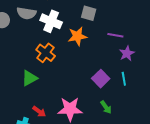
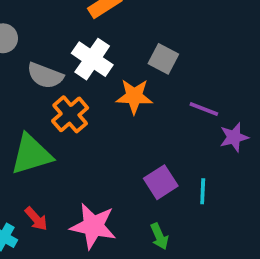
gray semicircle: (26, 13) -> (45, 76), moved
purple star: (127, 53) -> (234, 137), moved
green triangle: (29, 78) -> (31, 154), size x1.4

